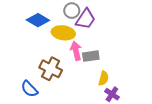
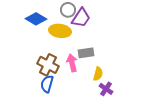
pink arrow: (76, 51) -> (72, 63), moved
blue semicircle: (29, 89) -> (47, 84), moved, turned 60

